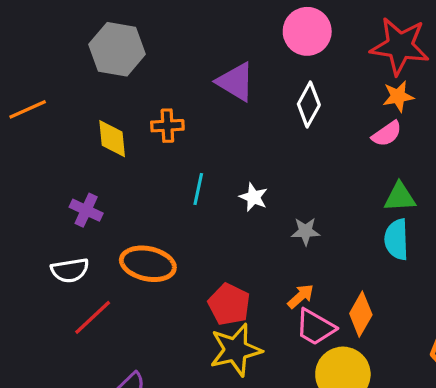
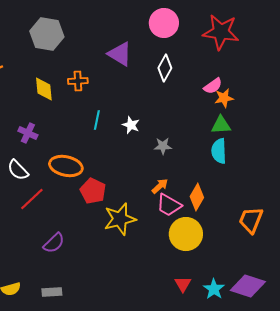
orange star: (398, 96) -> (224, 98), moved
white semicircle: (70, 270) -> (18, 170), turned 55
red pentagon: (229, 304) -> (93, 191), moved

